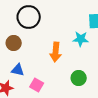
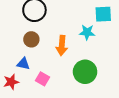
brown circle: (14, 43) -> (31, 39), moved
green circle: (79, 78) -> (85, 72), size x1.5

